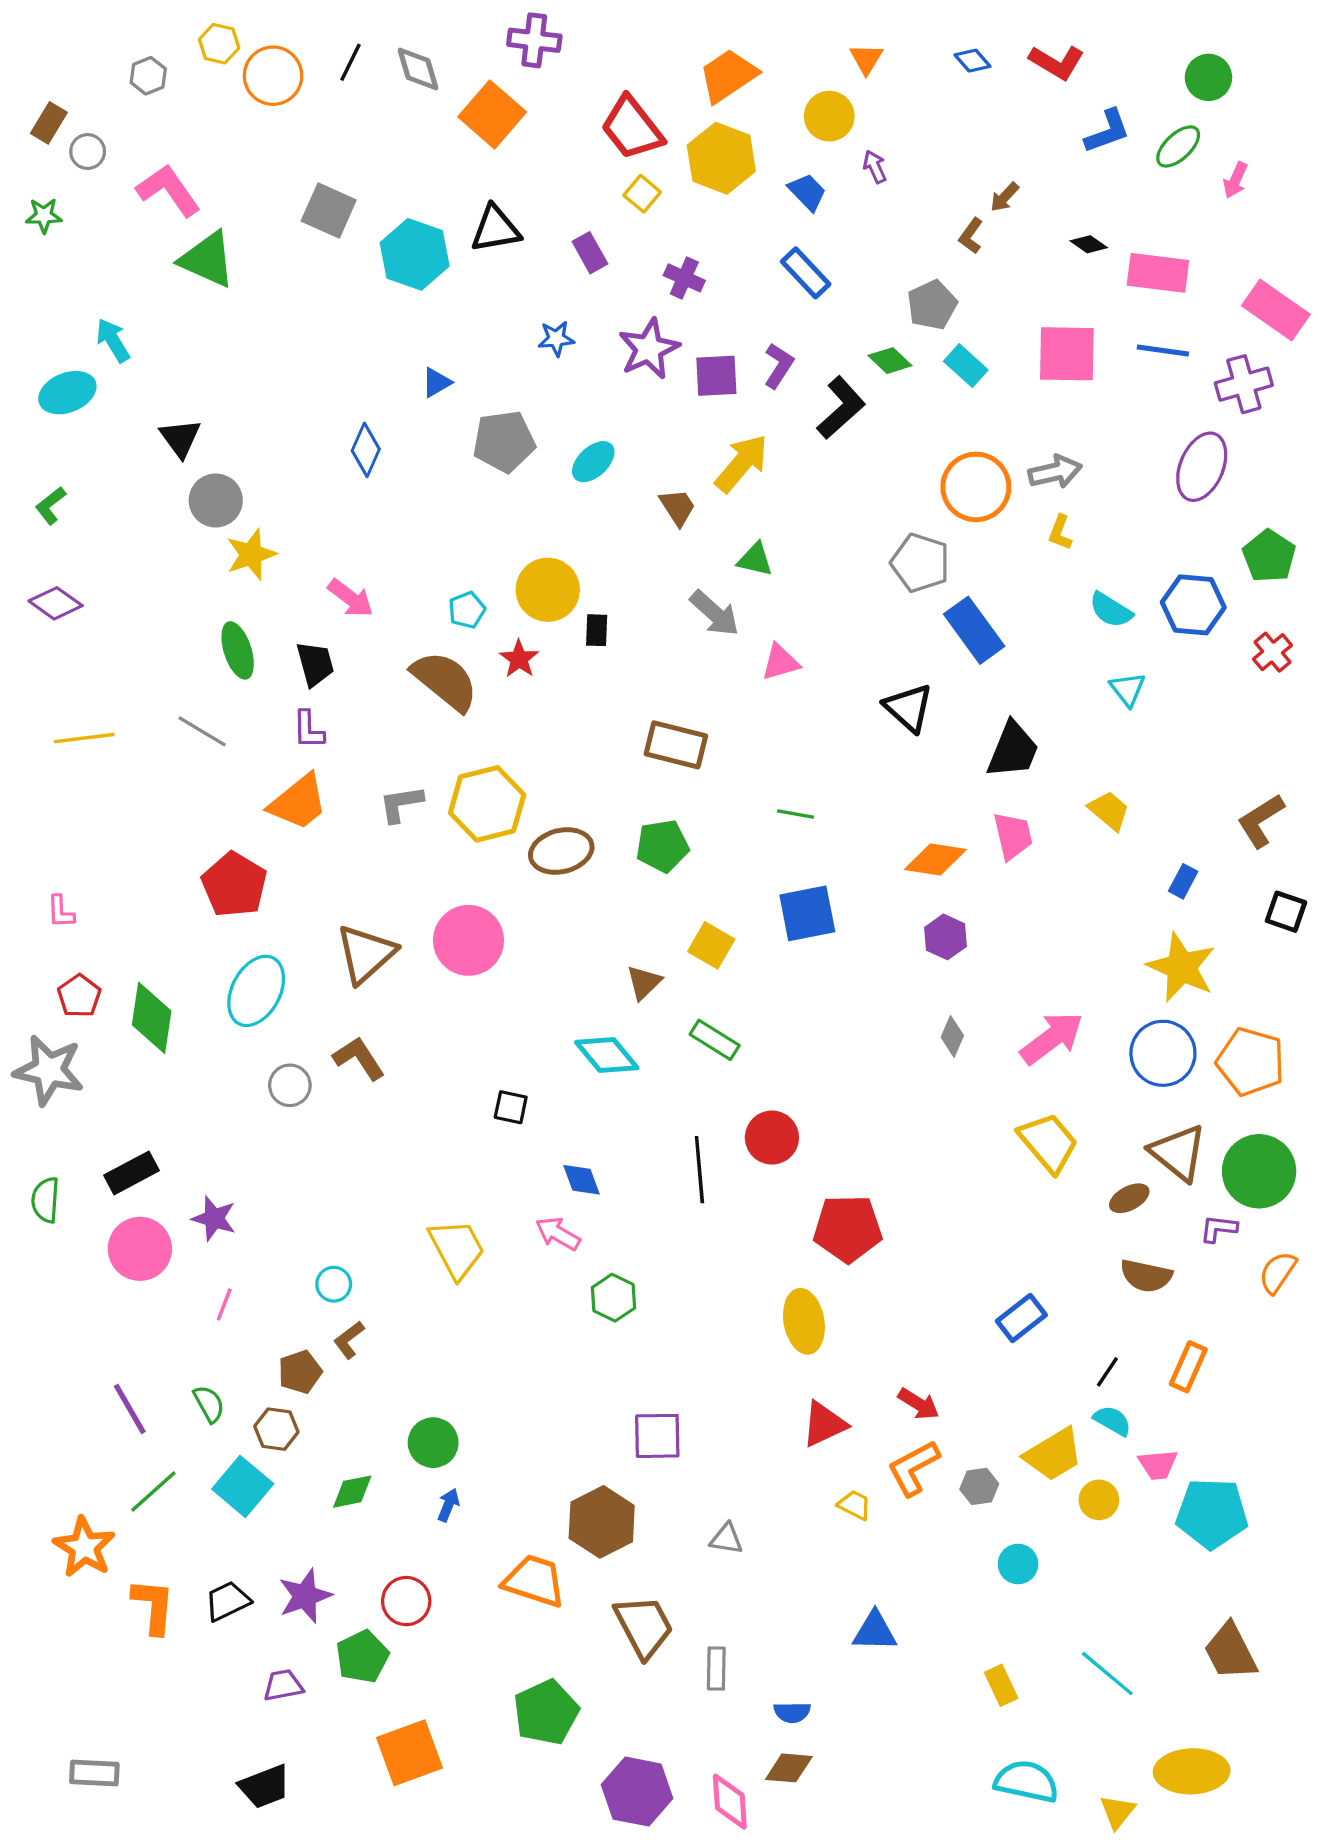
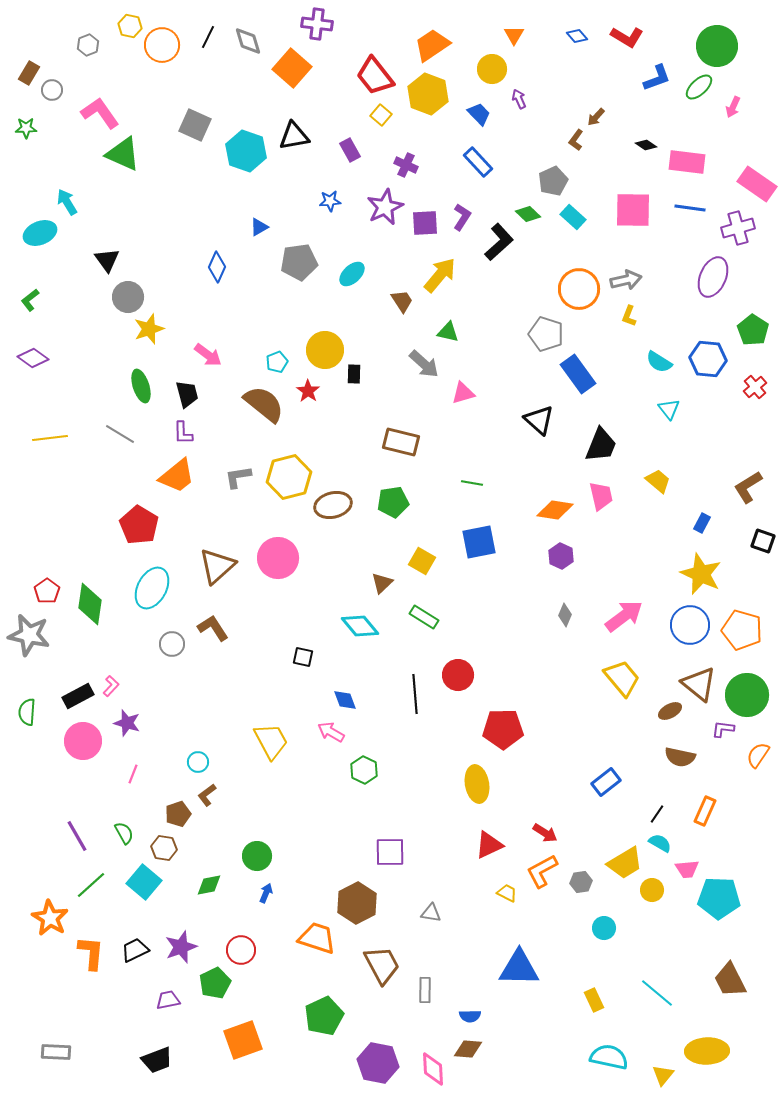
green circle: (1208, 77) -> (717, 46), size x1.5
pink L-shape: (61, 912) -> (111, 686), moved, turned -135
blue triangle: (875, 1631) -> (519, 968), size x1.5

